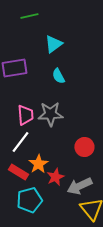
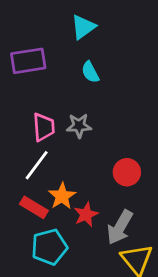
gray star: (50, 114) -> (79, 126), size x0.7
gray arrow: (79, 186) -> (120, 227), turned -35

